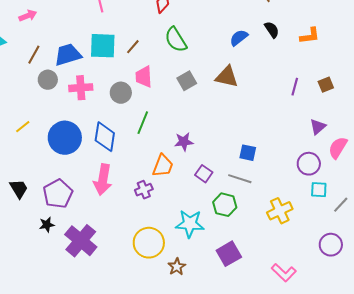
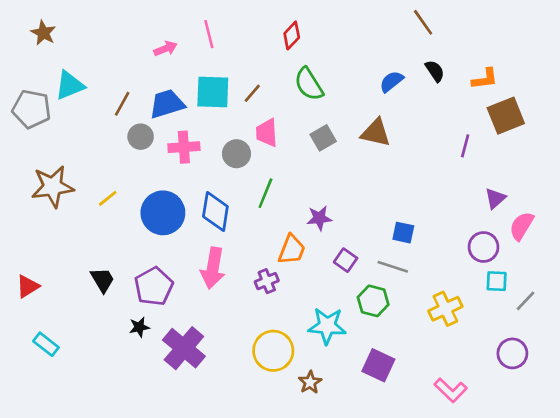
pink arrow: (28, 16) -> (166, 49), moved
brown square: (326, 85) -> (506, 116), moved, size x1.8
purple square: (229, 254) -> (378, 365), turned -35

